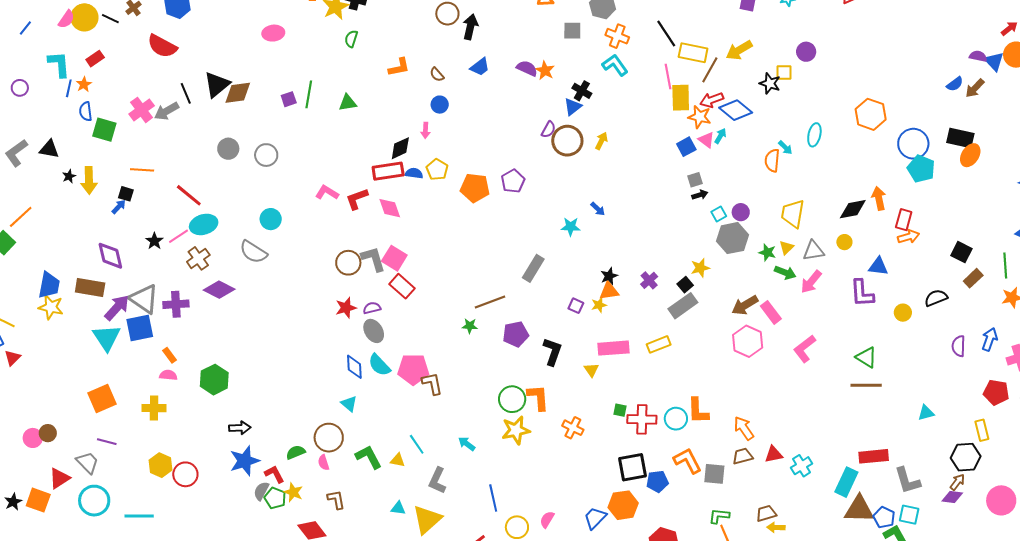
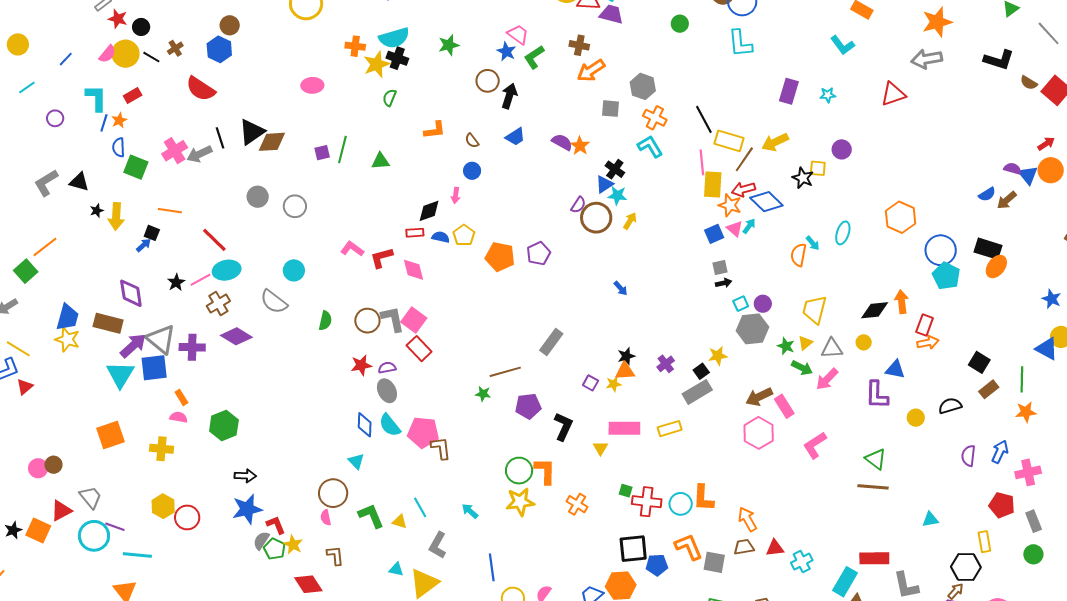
red rectangle: (388, 171) -> (415, 233), size x0.6
cyan star: (571, 227) -> (617, 196), moved
purple line: (107, 442) -> (115, 527), moved
green semicircle: (296, 452) -> (325, 321), moved, turned 120

